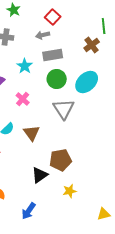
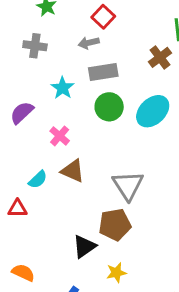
gray triangle: (64, 109) -> (128, 185), moved
brown triangle: (32, 133) -> (73, 171), moved, turned -30
yellow star: (70, 191) -> (116, 273), moved

